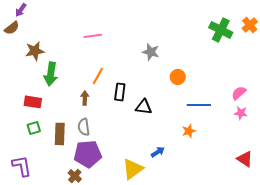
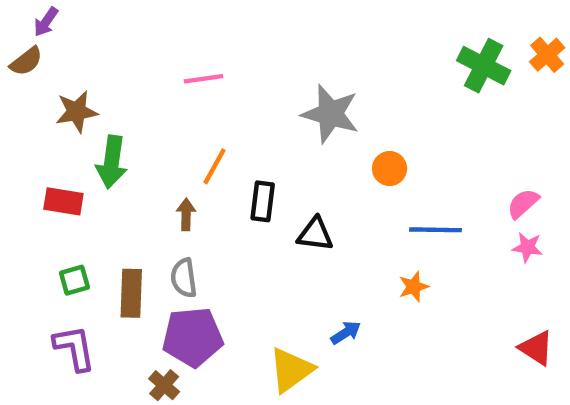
gray star: (151, 52) -> (330, 114), size x1.5
red rectangle: (33, 102) -> (63, 201), moved
purple L-shape: (22, 166) -> (74, 348), moved

